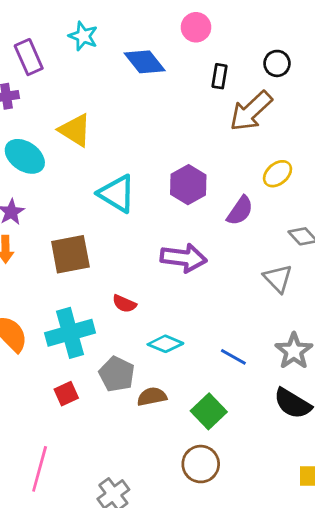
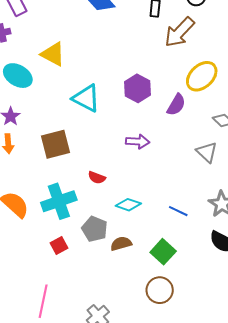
yellow ellipse: (278, 174) -> (202, 76), size x1.5
purple arrow: (184, 258) -> (138, 142), size x0.7

